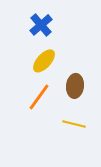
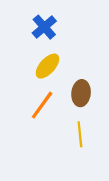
yellow line: (74, 124) -> (80, 134), turned 70

